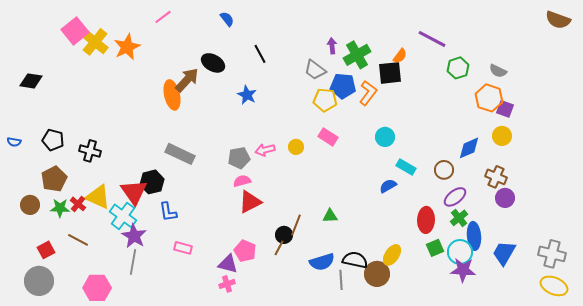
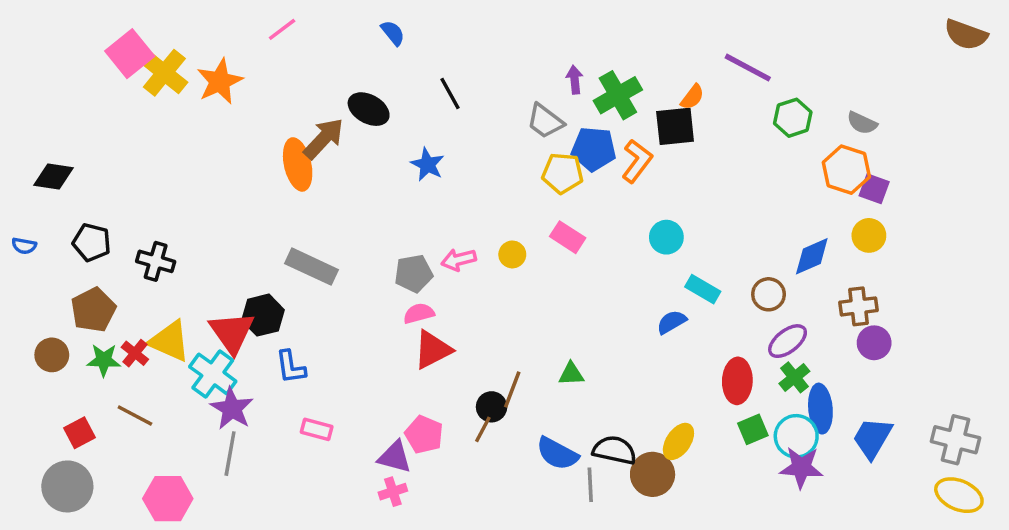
black diamond: (31, 81) -> (54, 177), moved
brown cross: (496, 177) -> (859, 306), turned -30
blue semicircle: (322, 262) -> (557, 454), turned 45

